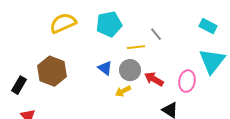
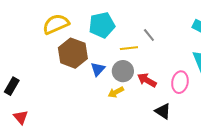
blue triangle: (105, 68) -> (98, 69), turned 35
brown hexagon: (52, 71) -> (73, 53), moved

